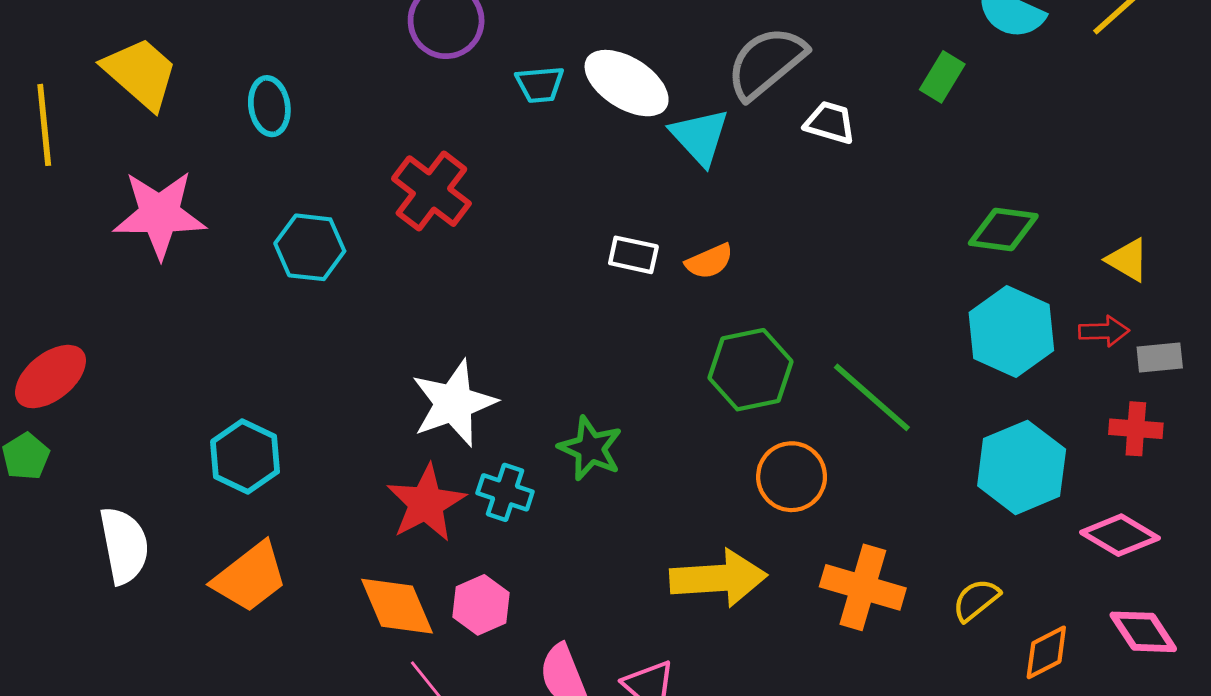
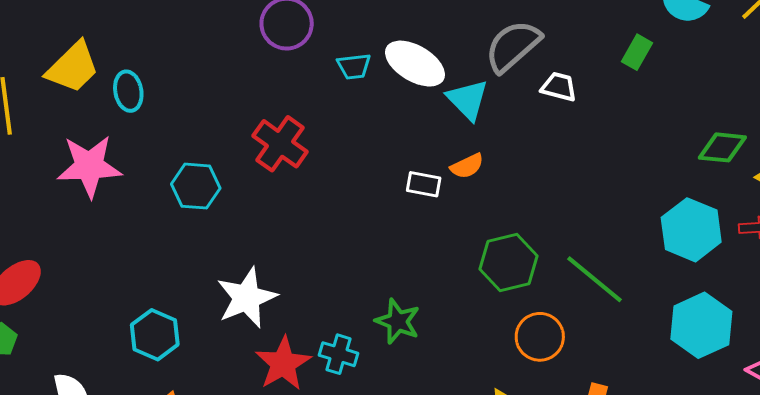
yellow trapezoid: (141, 73) -> (73, 67), turned 96
cyan ellipse: (269, 106) -> (128, 91), moved
green diamond: (1003, 229) -> (722, 147), moved
orange semicircle: (709, 261) -> (467, 166), moved
white star: (454, 403) -> (247, 298), moved

